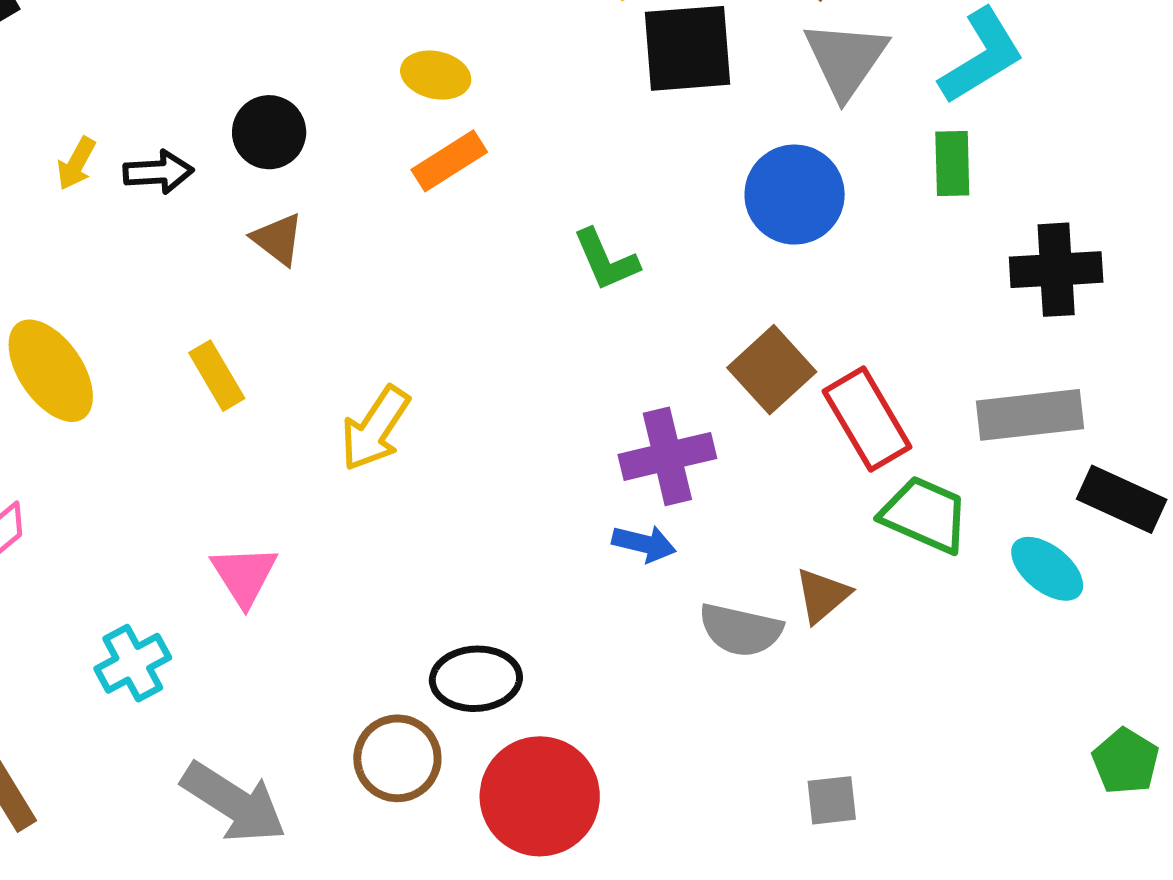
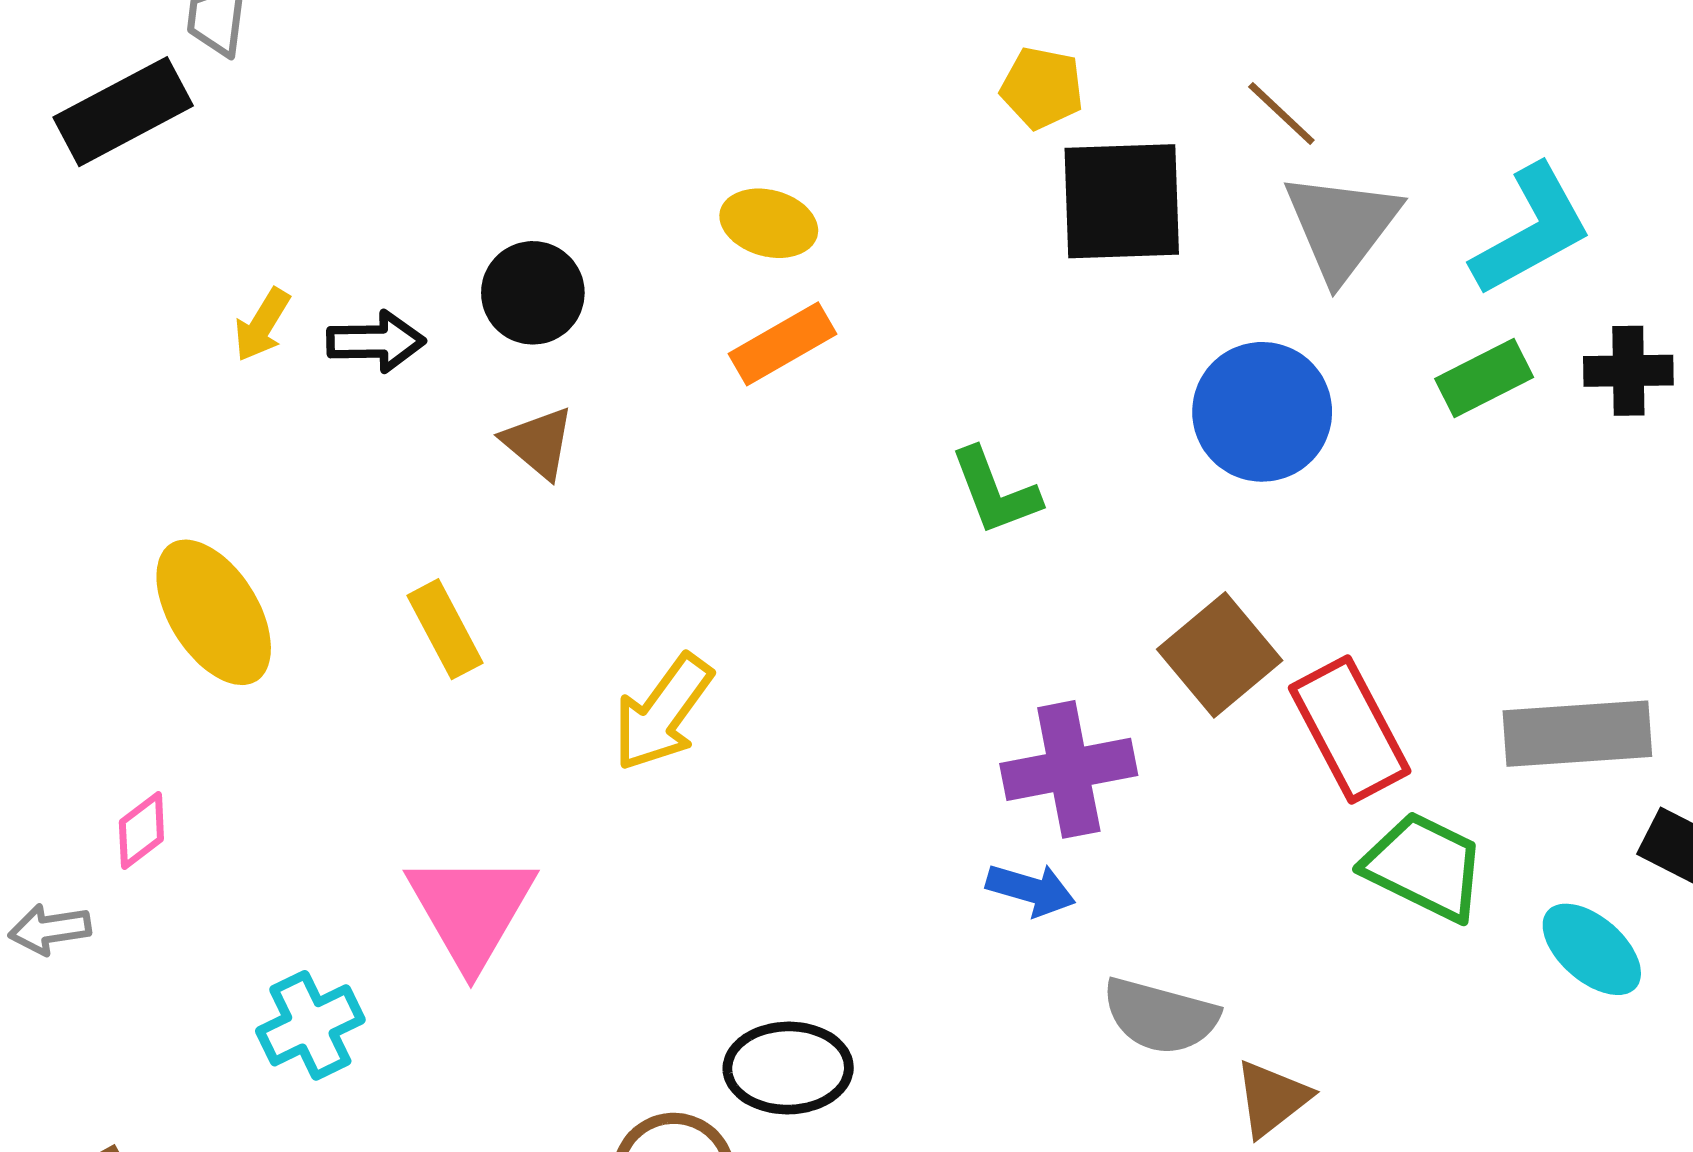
green rectangle: (952, 163) -> (1484, 378), turned 62
black cross: (1056, 270) -> (1628, 371), moved, size x0.7
pink triangle: (244, 575) -> (471, 910), size x1.4
brown triangle: (822, 595) -> (1272, 1098), moved

